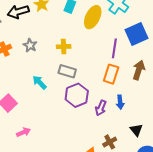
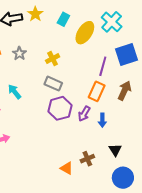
yellow cross: (64, 47) -> (53, 59), turned -32
cyan arrow: (39, 82) -> (14, 92), moved
purple arrow: (101, 108) -> (84, 114), moved

